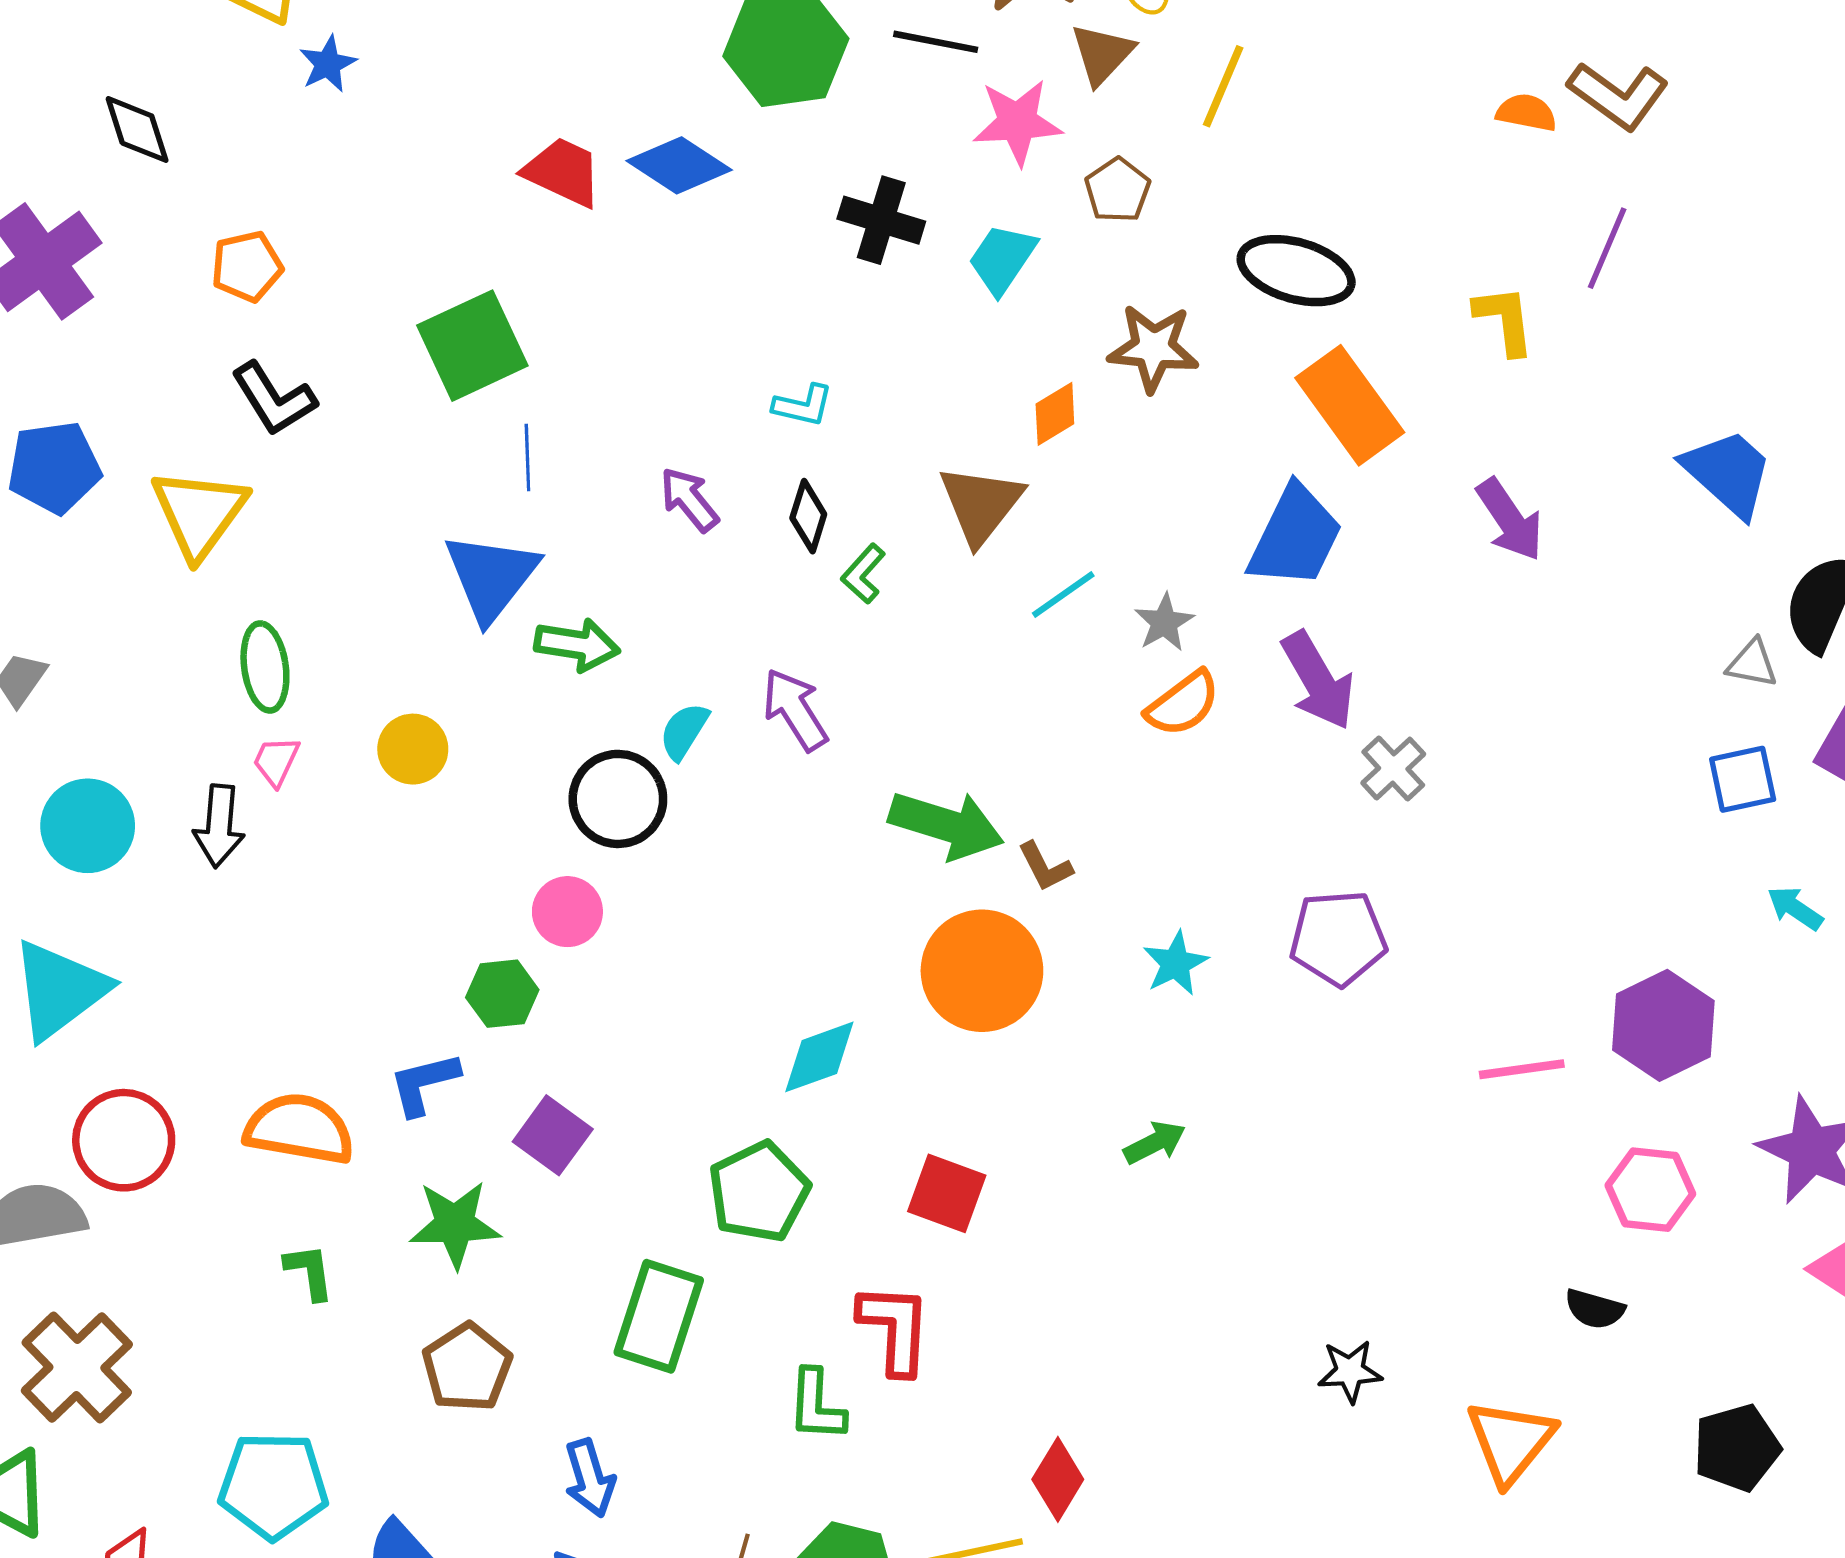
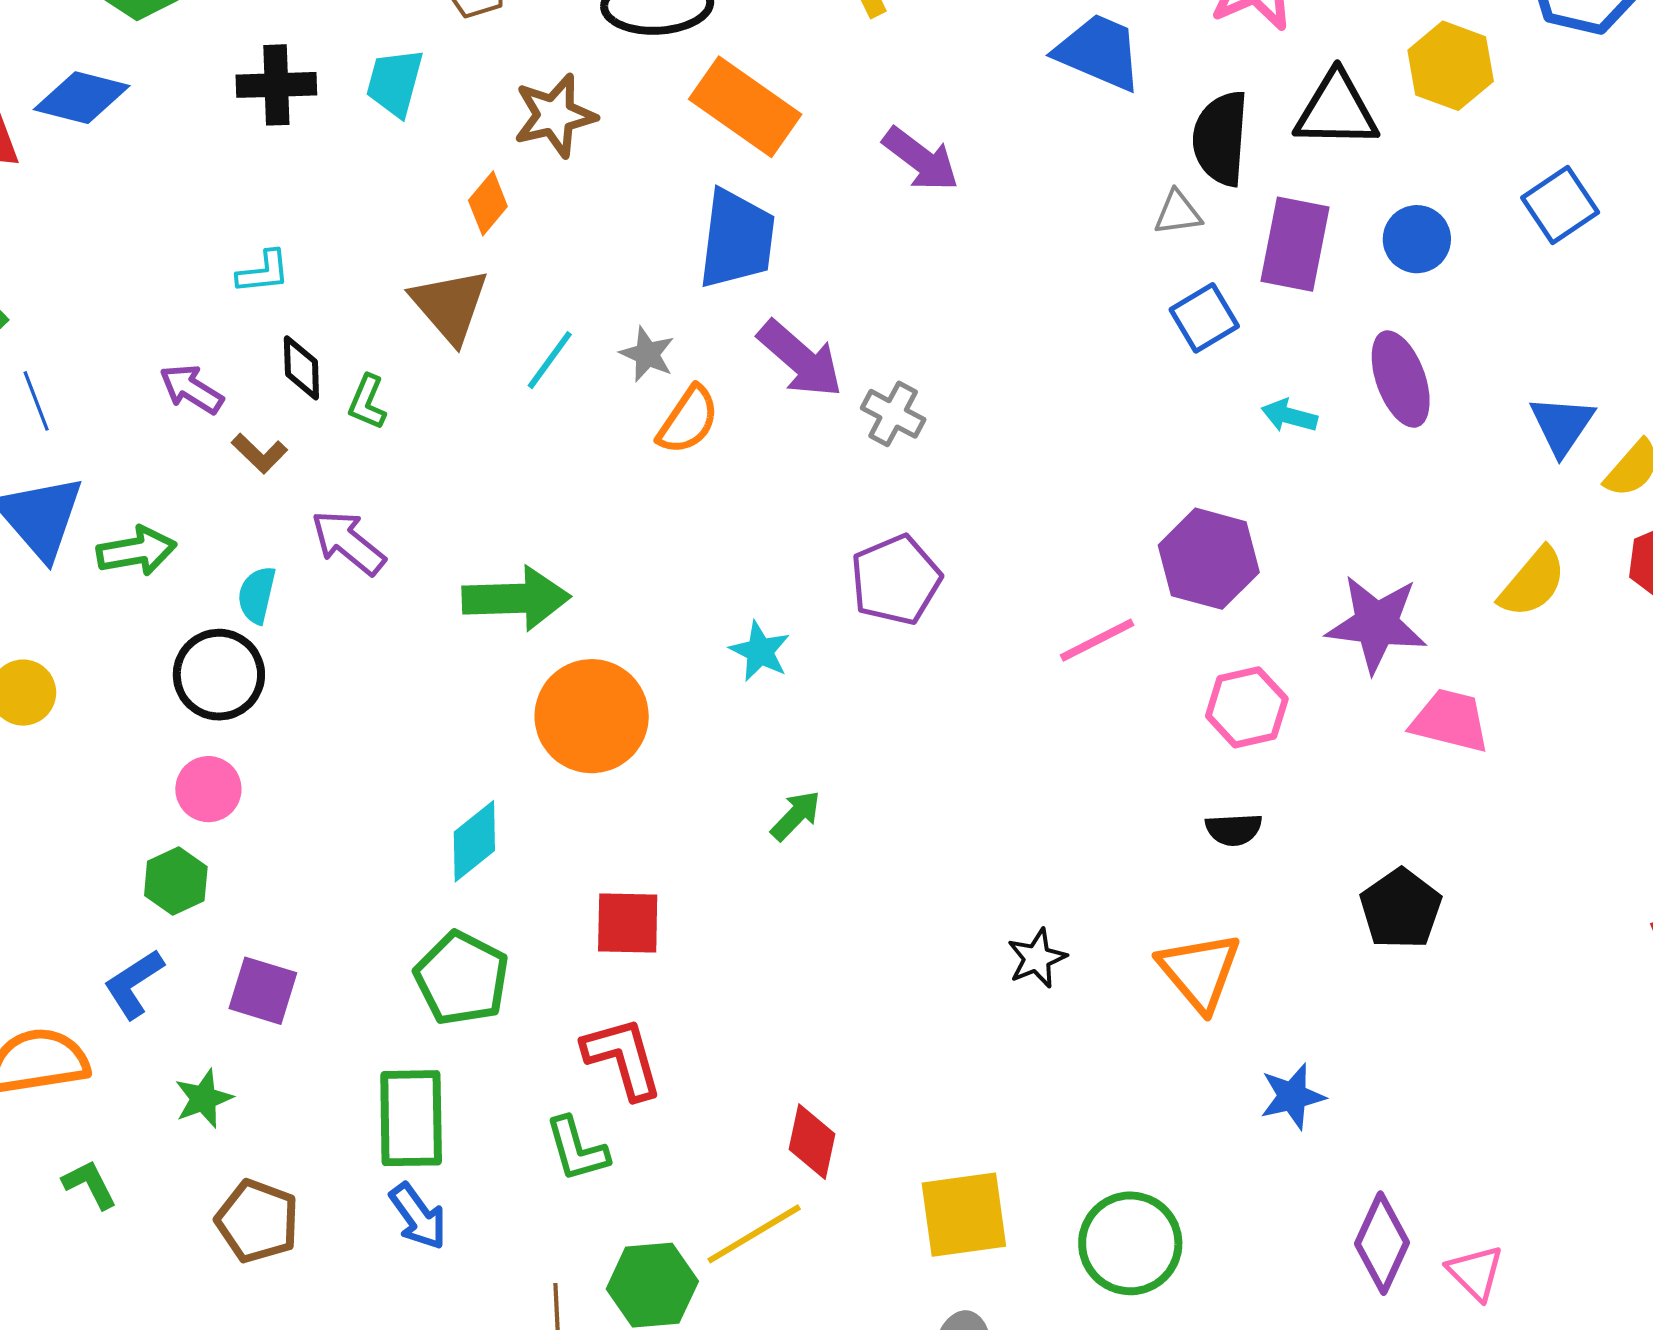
brown L-shape: (1045, 867) -> (259, 453), moved
green star: (455, 1224) -> (204, 1099), size x0.7
blue arrow: (590, 1478) -> (418, 1216), moved

